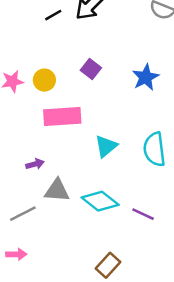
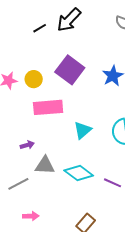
purple square: (91, 69) -> (70, 70), size x1.8
pink arrow: (16, 254) -> (31, 216), moved

